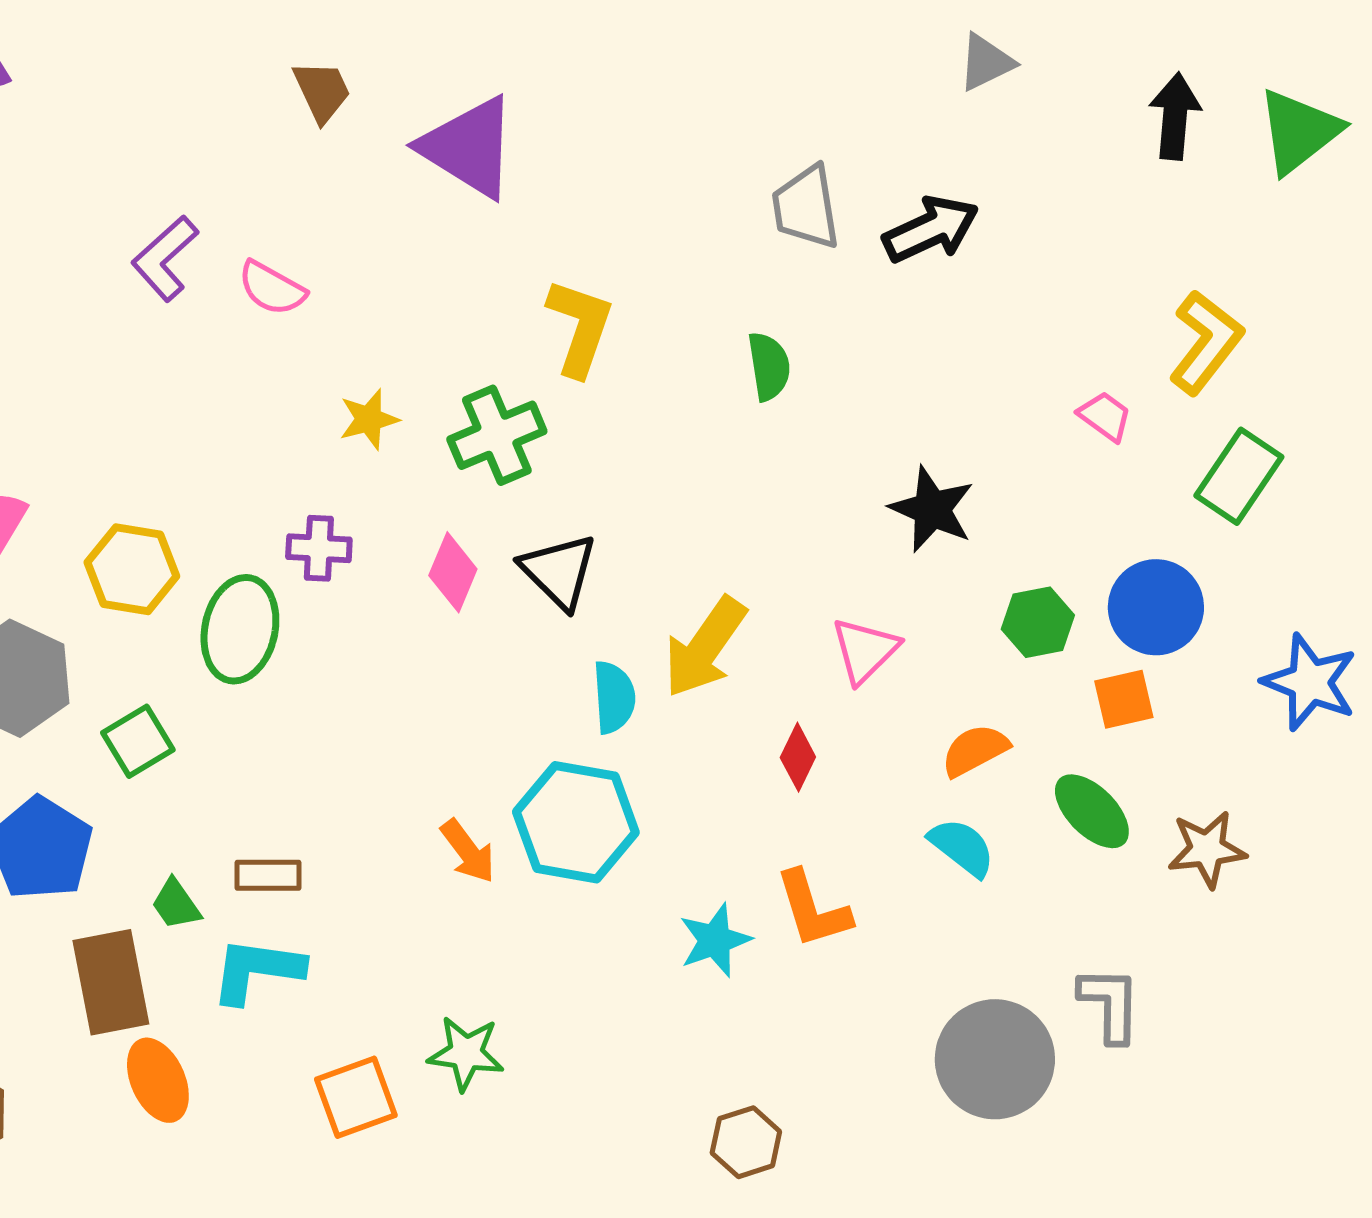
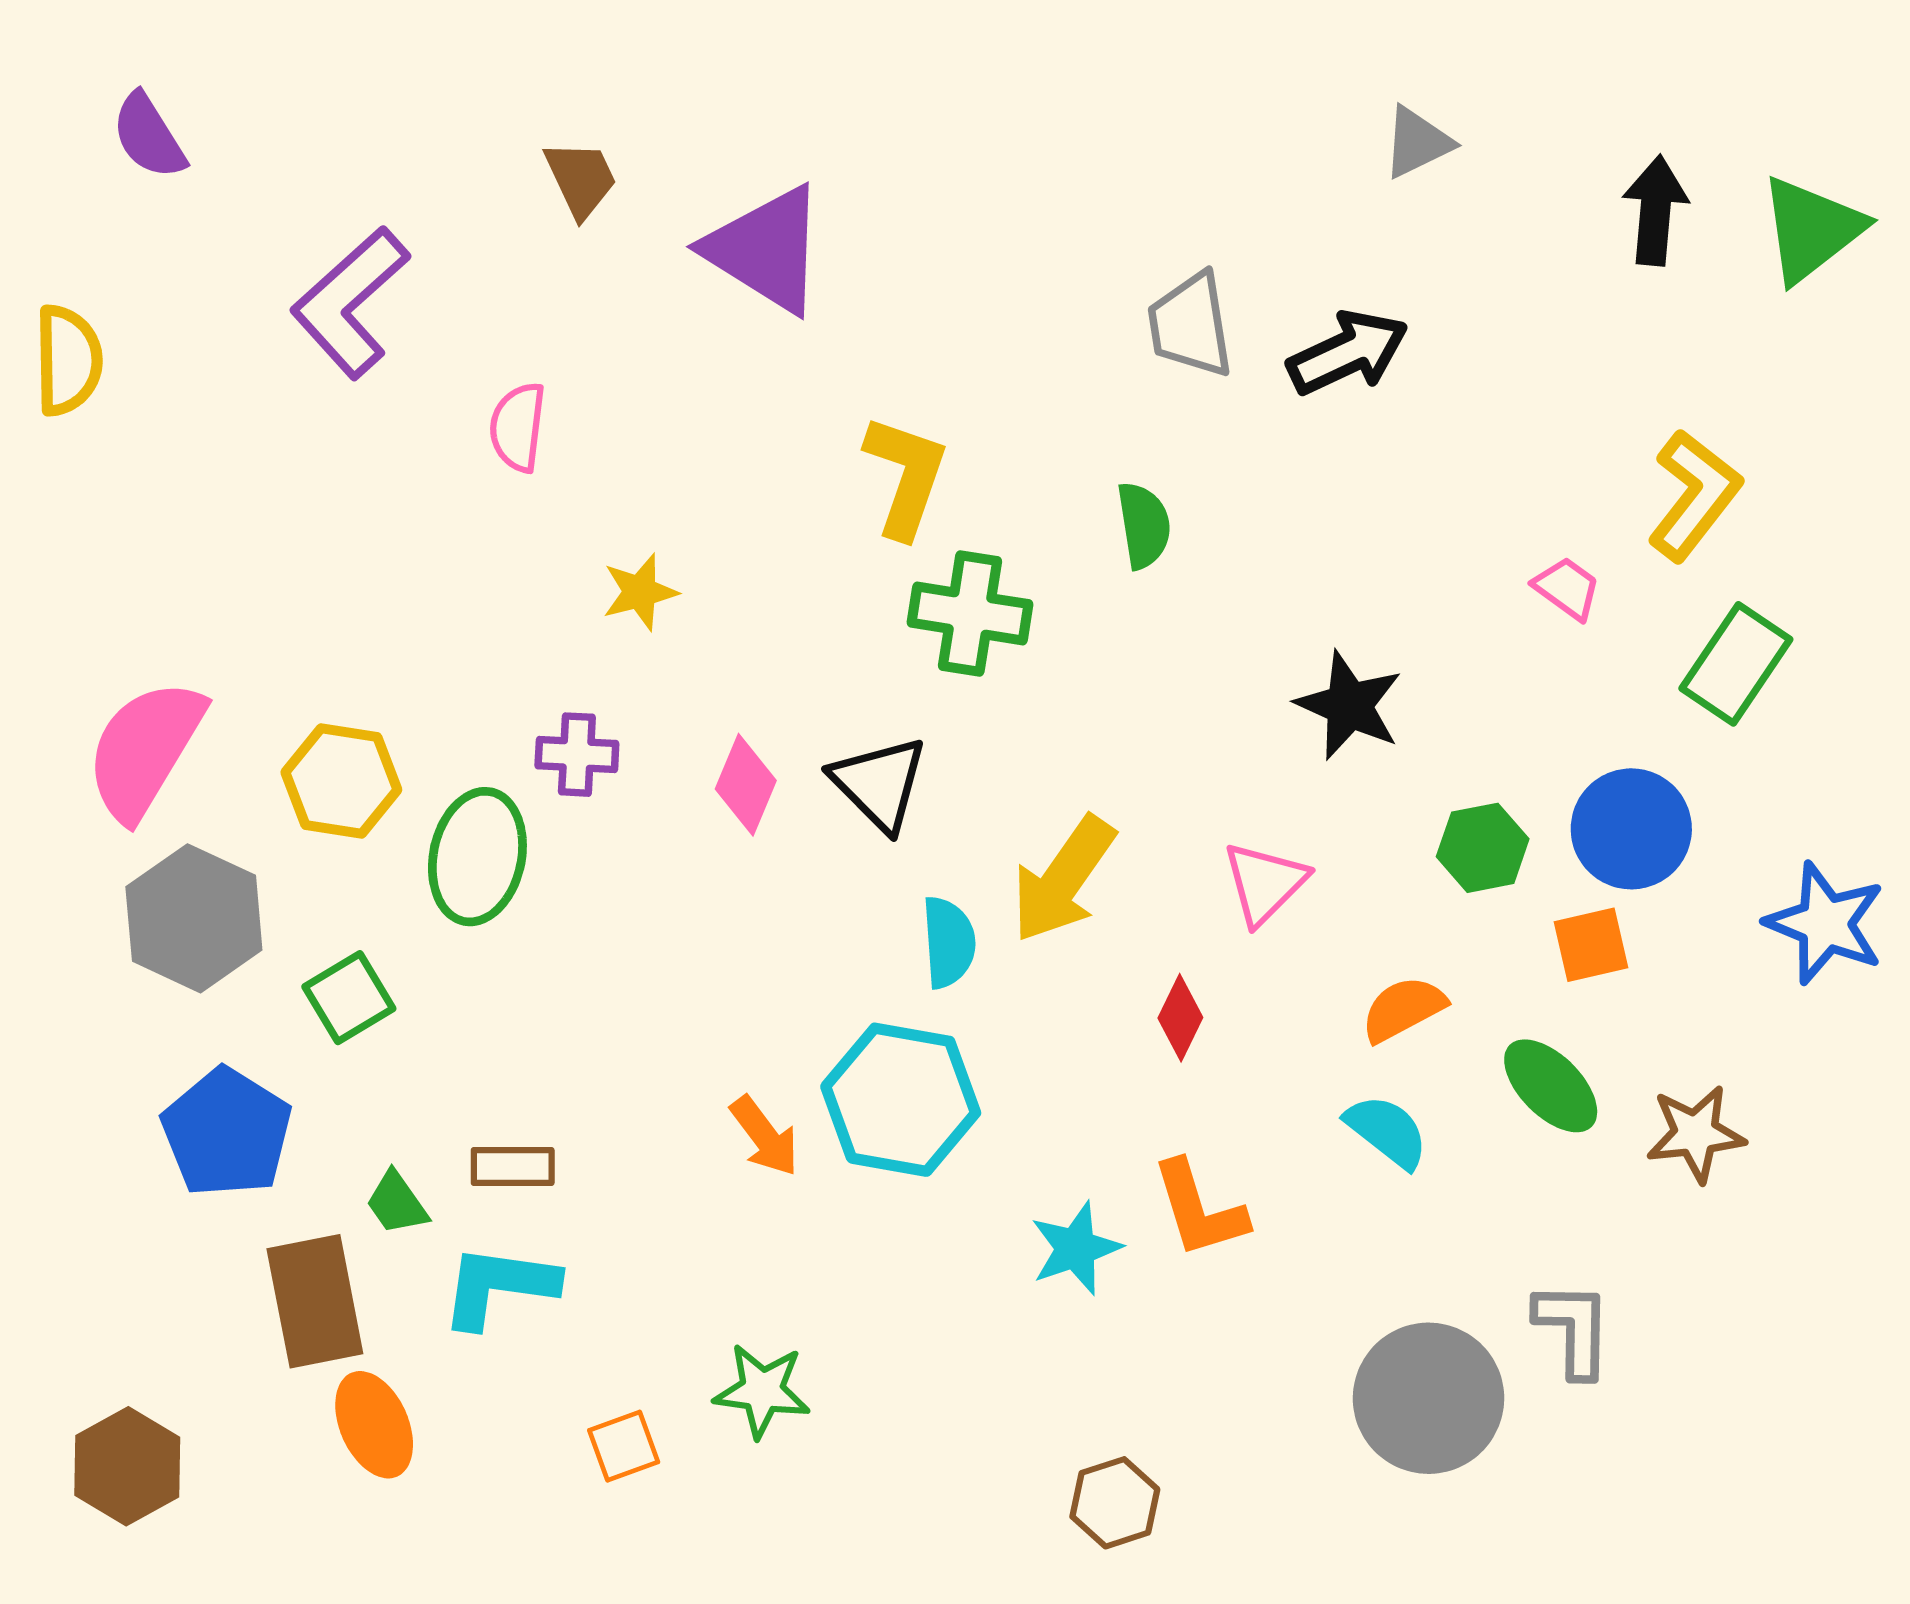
purple L-shape: (165, 258) -> (350, 302), moved, size x1.4
pink semicircle: (272, 288) -> (518, 427), turned 68
green cross: (497, 435) -> (970, 613), moved, turned 32
orange square: (356, 1097) -> (624, 1446), size x0.7

